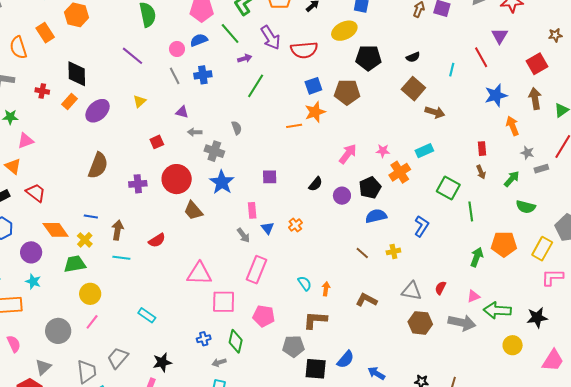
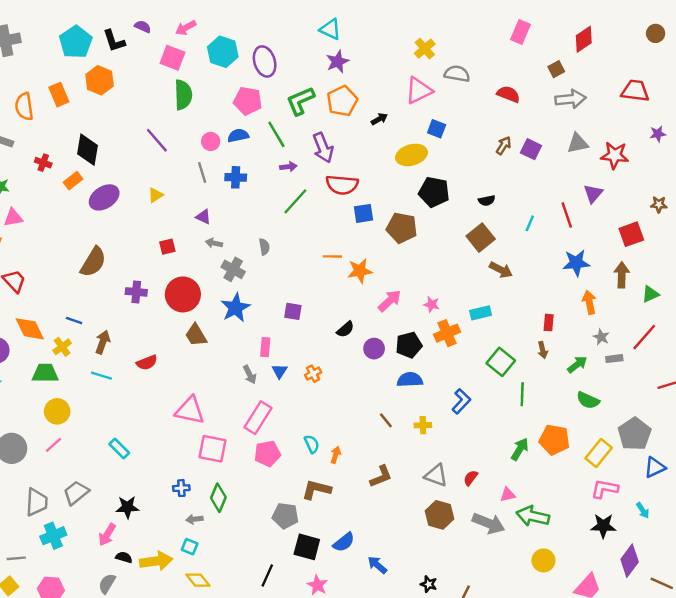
red semicircle: (304, 50) -> (342, 185), moved
orange star: (315, 112) -> (360, 271), moved
brown L-shape: (366, 300) -> (381, 476), turned 120
pink pentagon: (264, 316) -> (267, 454), moved, turned -30
black star: (537, 318) -> (603, 526), moved

